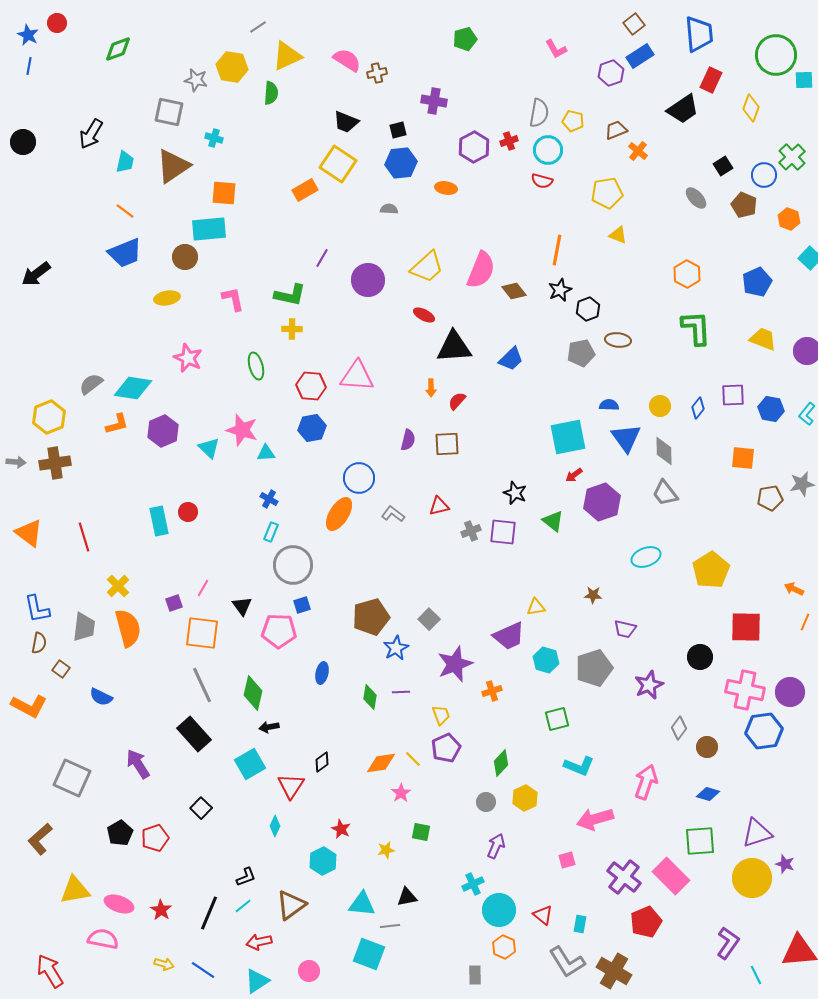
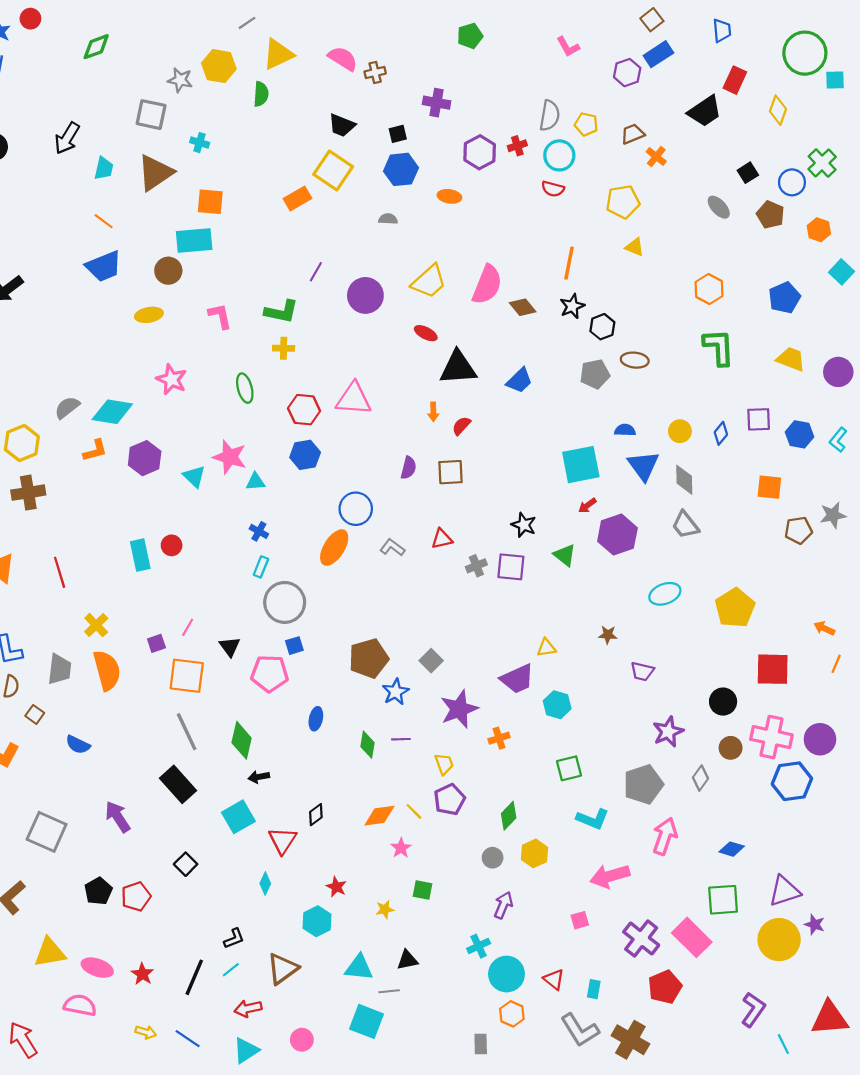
blue trapezoid: (699, 34) -> (722, 30), size x0.6
gray pentagon: (594, 668) -> (643, 784), moved
brown circle: (707, 747) -> (731, 748), moved

